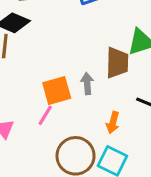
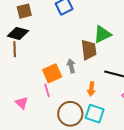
pink line: (45, 115) -> (47, 90), turned -40

